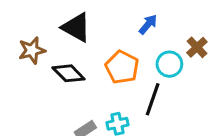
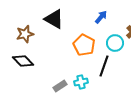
black diamond: (69, 73) -> (23, 61), moved

